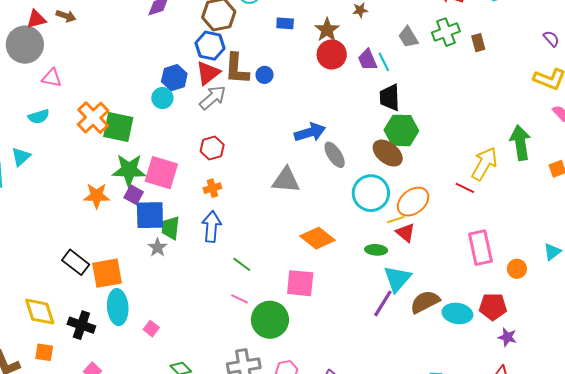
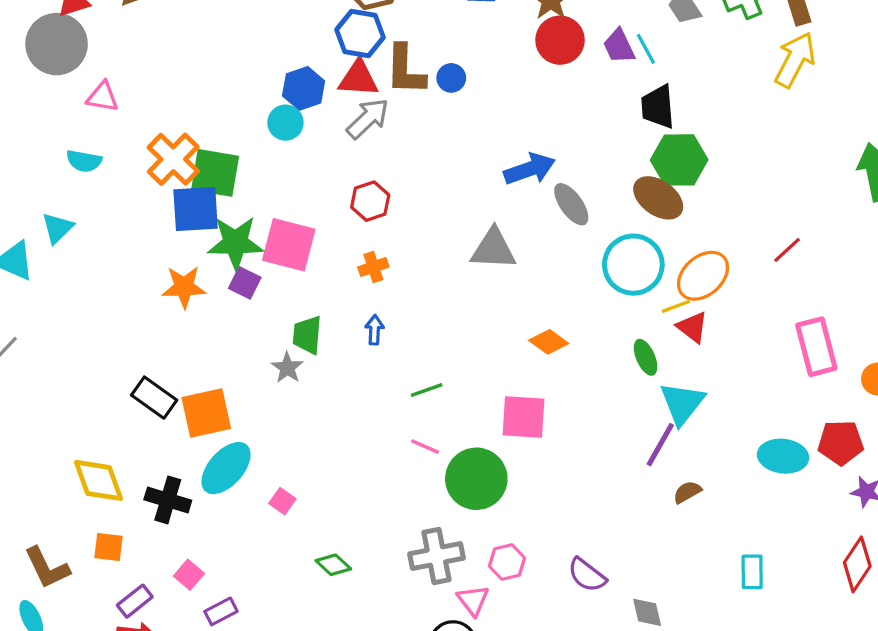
red triangle: (208, 73) -> (358, 79), turned 44
cyan semicircle: (39, 117) -> (84, 161), turned 30
yellow arrow: (484, 164) -> (795, 60), moved
red line: (465, 188) -> (787, 250), turned -66
blue square: (150, 215) -> (196, 209), moved
blue arrow: (212, 226) -> (374, 330), size x0.6
orange diamond: (317, 238) -> (549, 342), size x0.7
green ellipse: (376, 250) -> (646, 357), turned 65
green line: (242, 264) -> (427, 390), turned -54
brown semicircle: (425, 302) -> (687, 492), moved, size x0.6
cyan ellipse: (118, 307) -> (226, 468), turned 48

